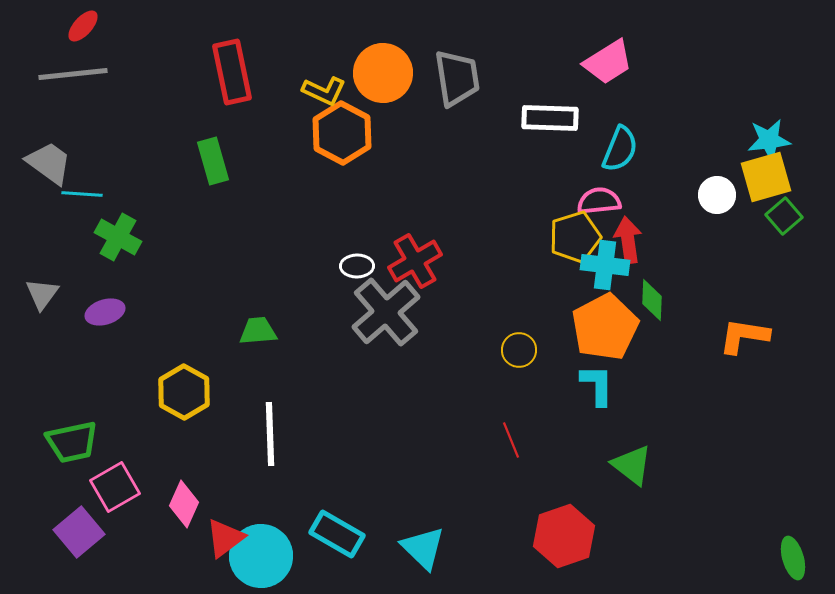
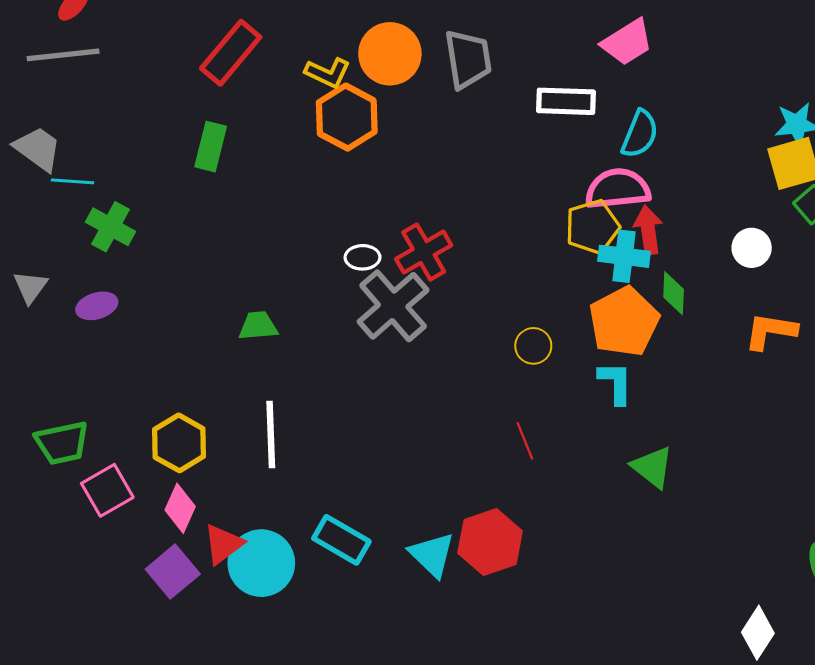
red rectangle: (232, 72) -> (231, 53), turned 52
green rectangle: (213, 161) -> (211, 147), turned 30
white circle: (717, 195) -> (752, 248), moved
pink semicircle: (599, 201) -> (618, 189), size x1.4
yellow hexagon: (184, 392) -> (179, 443), moved
purple square: (79, 532) -> (173, 572), moved
red hexagon: (564, 536) -> (490, 542), moved

